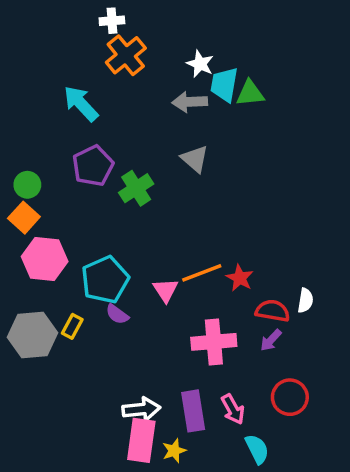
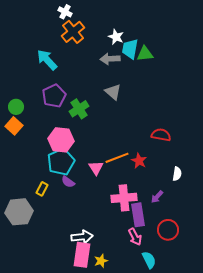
white cross: (112, 21) -> (65, 12), turned 32
pink hexagon: (45, 259) -> (61, 140), moved
red semicircle: (273, 311) -> (161, 135), moved
gray hexagon: (33, 335) -> (19, 212), moved
purple rectangle: (193, 411) -> (138, 215), moved

